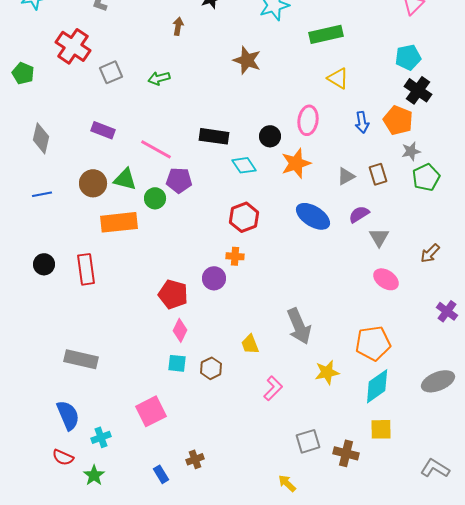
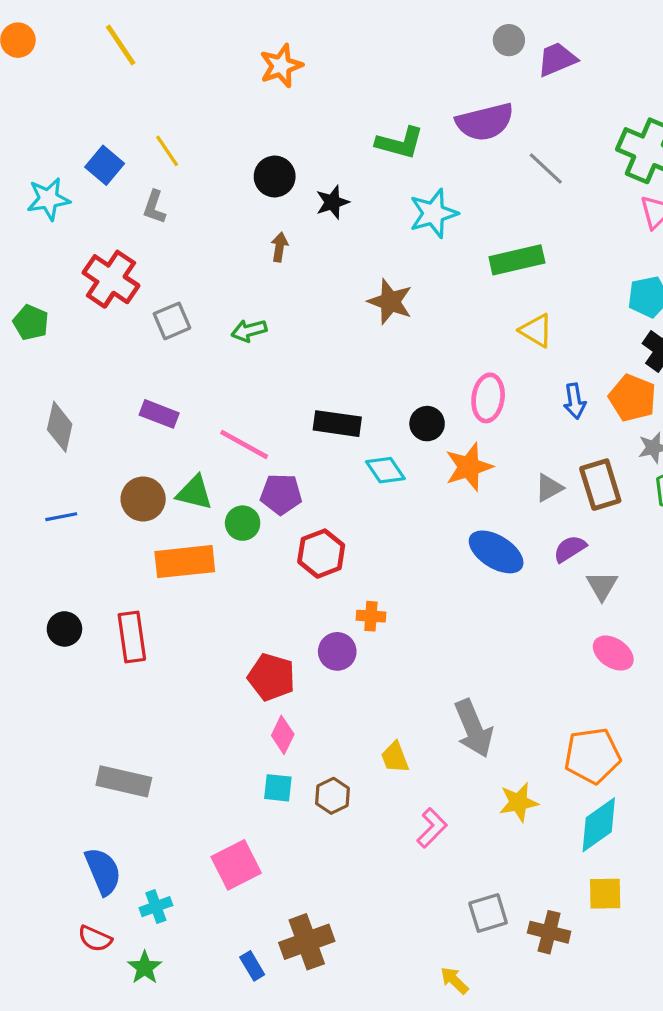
brown rectangle: (378, 174) -> (600, 485), size x1.4
red hexagon: (244, 217) -> (321, 554), moved
brown cross: (195, 459) -> (307, 942), size x1.8

